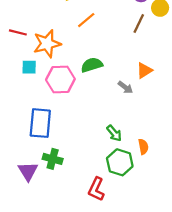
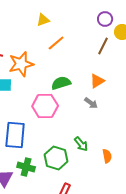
orange triangle: (144, 70) -> (97, 81), moved
pink hexagon: (60, 79) -> (45, 106), moved
green hexagon: (120, 162) -> (56, 158), moved

